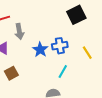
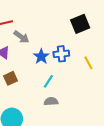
gray arrow: (19, 32) -> (21, 37), turned -49
cyan line: (63, 71) -> (48, 81), moved

